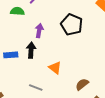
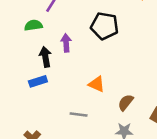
black arrow: (31, 50) -> (45, 57), moved
brown semicircle: (82, 84) -> (126, 102), moved

